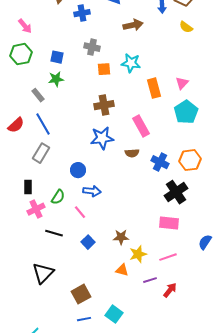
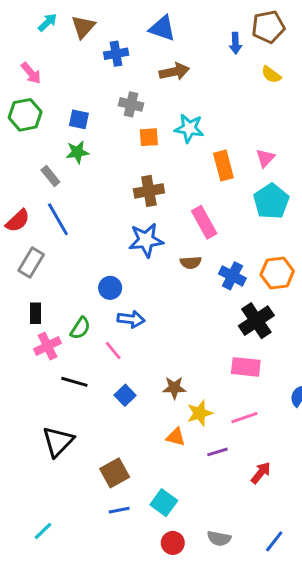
brown arrow: (133, 25) -> (174, 72), moved
gray rectangle: (41, 153) -> (31, 263), moved
red arrow: (170, 290) -> (261, 473), moved

